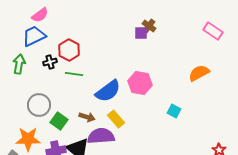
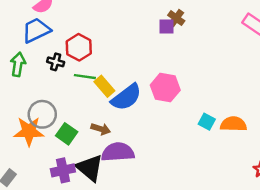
black cross: (50, 62) -> (56, 62), turned 32
orange semicircle: (199, 73) -> (234, 124), moved, turned 30
yellow rectangle: (116, 119) -> (104, 86), moved
orange star: (28, 139) -> (29, 131), moved

